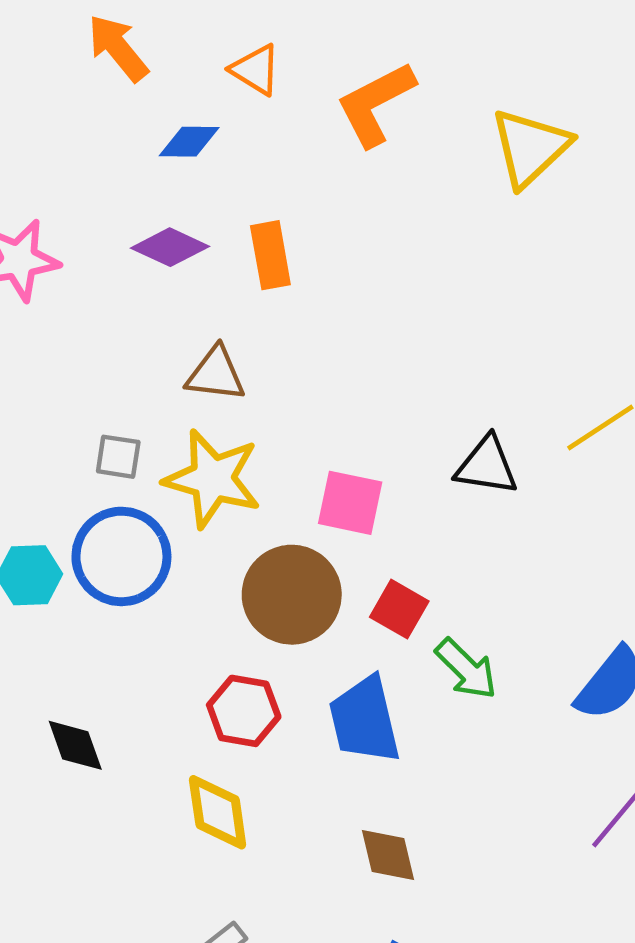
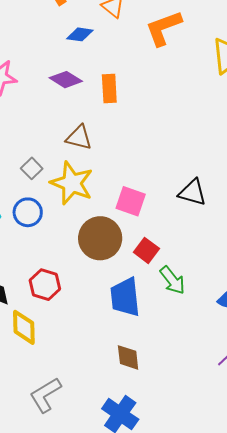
gray square: (118, 457) -> (32, 168), turned 30
blue circle: (121, 556) -> (28, 212), size x0.7
red hexagon: (244, 711) -> (45, 285), moved
yellow diamond: (218, 812) -> (24, 327), moved

